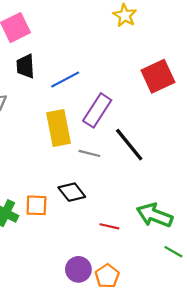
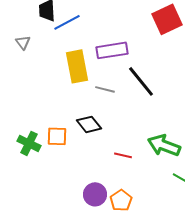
blue line: (65, 79) -> (67, 22), moved
purple rectangle: (97, 110) -> (112, 50), turned 48

